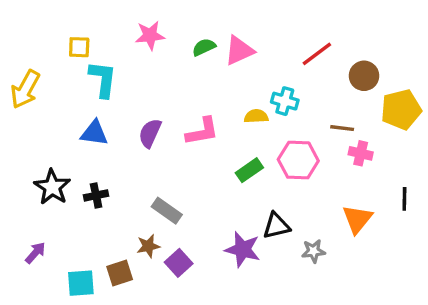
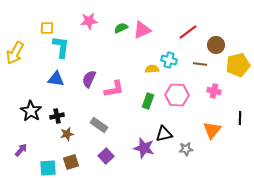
brown line: (342, 128) -> (200, 64), moved
pink L-shape: (202, 131) -> (114, 89), moved
green rectangle: (249, 170) -> (148, 101), turned -35
brown star: (148, 246) -> (67, 134), moved

